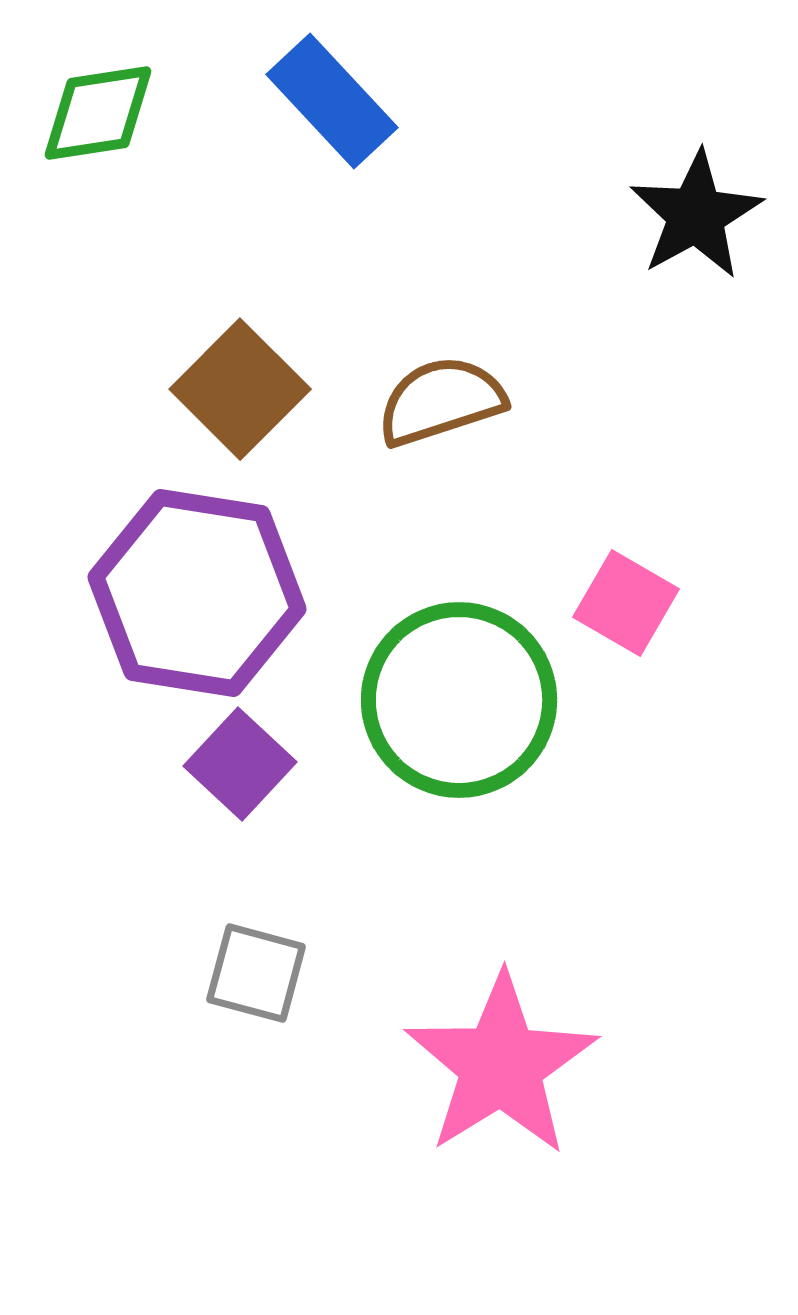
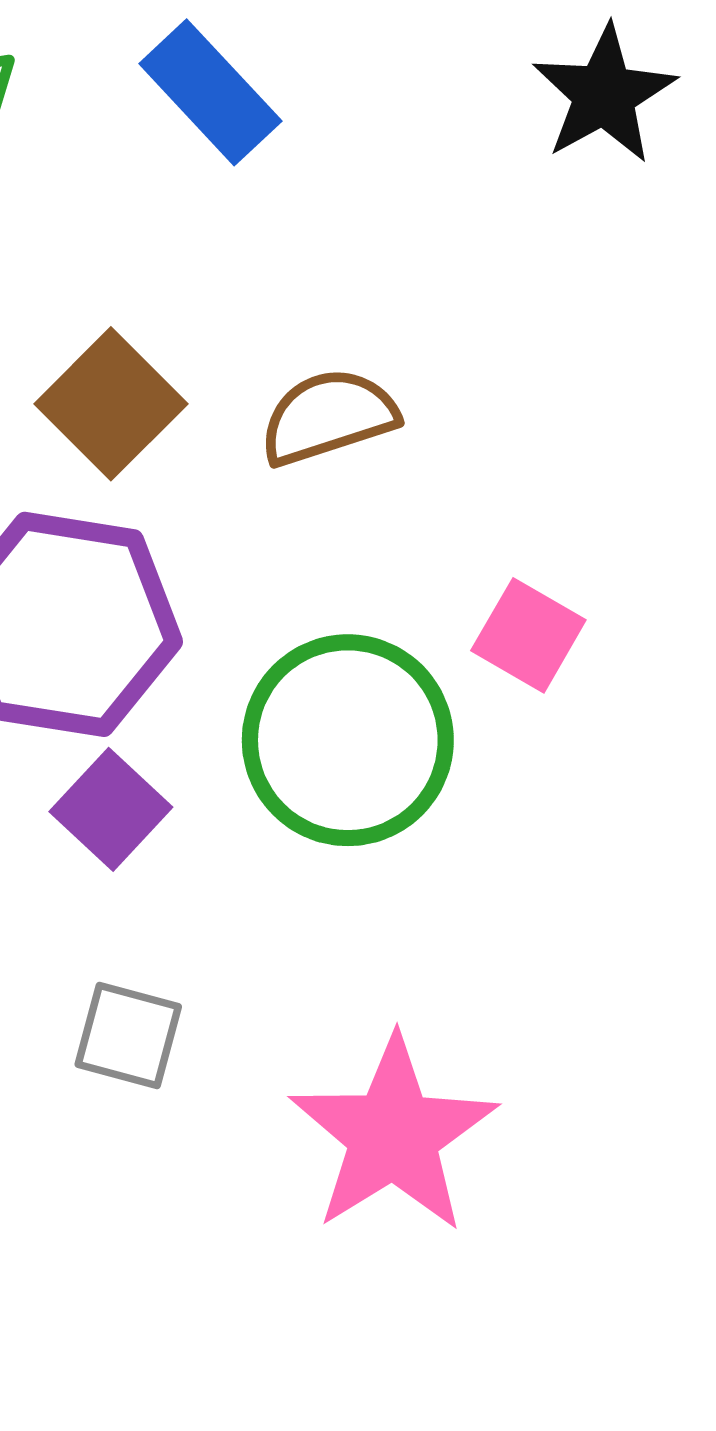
black star: (696, 215) -> (604, 94), moved

